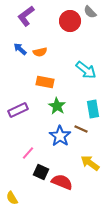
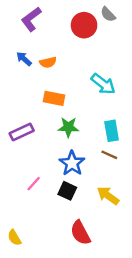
green star: (57, 106) -> (68, 127), turned -30
brown line: (81, 129) -> (109, 155), moved
black square: (41, 172) -> (67, 191), moved
red semicircle: (62, 182) -> (80, 233), moved, turned -140

